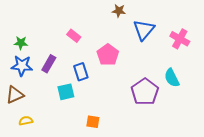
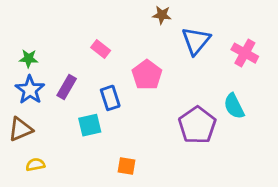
blue star: (22, 66) -> (30, 90), turned 30

